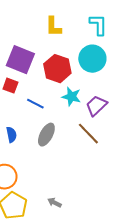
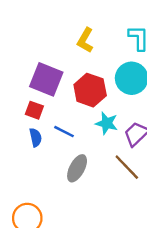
yellow L-shape: (53, 27) -> (85, 40), turned 30
blue semicircle: (11, 135) -> (36, 137), moved

